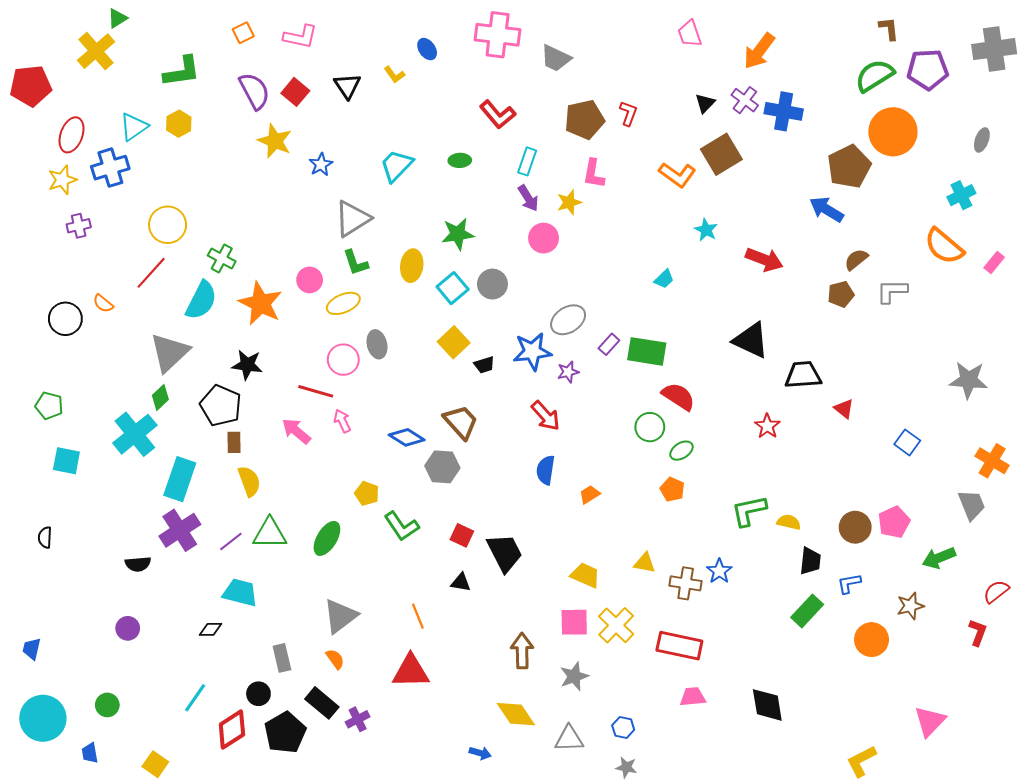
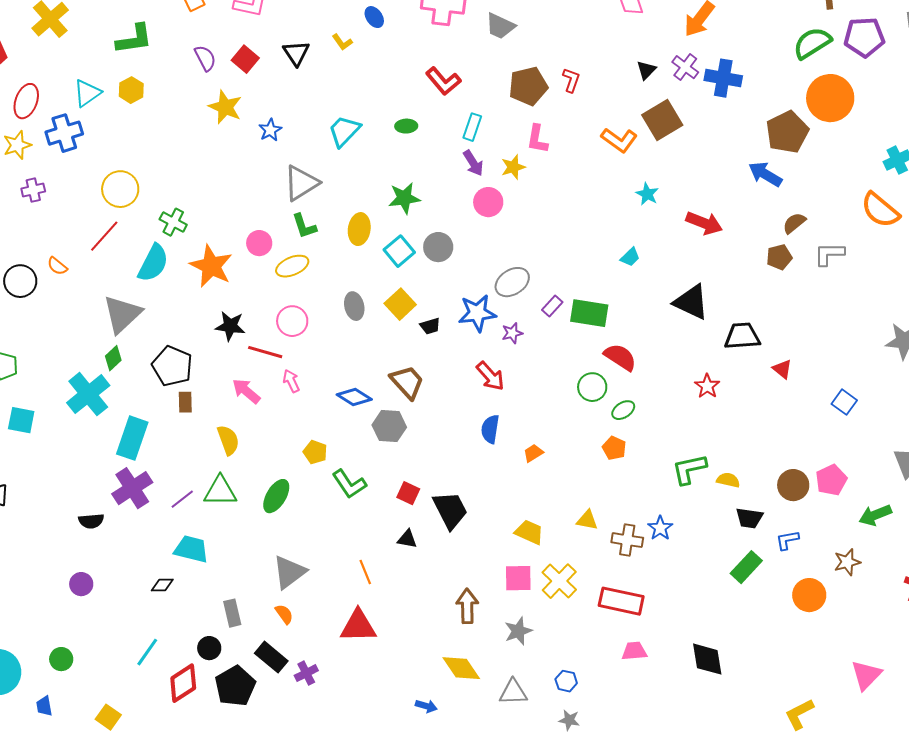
purple semicircle: (254, 91) -> (205, 58), size x0.7
cyan trapezoid: (664, 279) -> (630, 257), moved
gray ellipse: (377, 344) -> (354, 306), moved
black star: (247, 365) -> (230, 326), moved
yellow semicircle: (249, 481) -> (228, 440), moved
black trapezoid: (810, 561) -> (749, 518), turned 92

